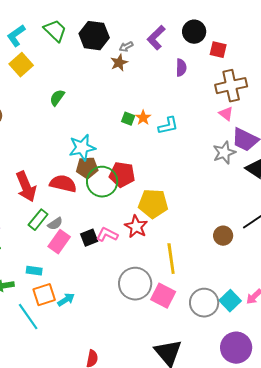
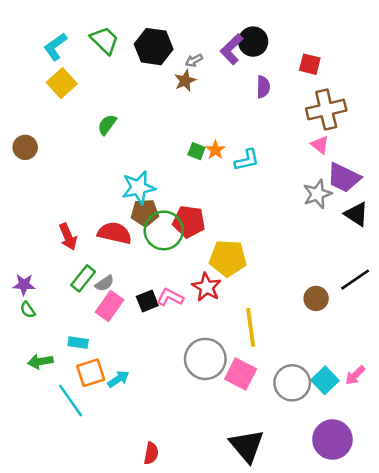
black circle: (194, 32) -> (253, 42), moved
red arrow: (26, 187) -> (68, 237), size x0.7

